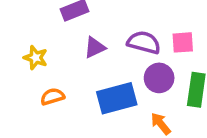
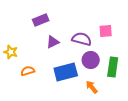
pink square: (183, 42) -> (106, 31), moved
yellow star: (36, 58) -> (11, 52), moved

